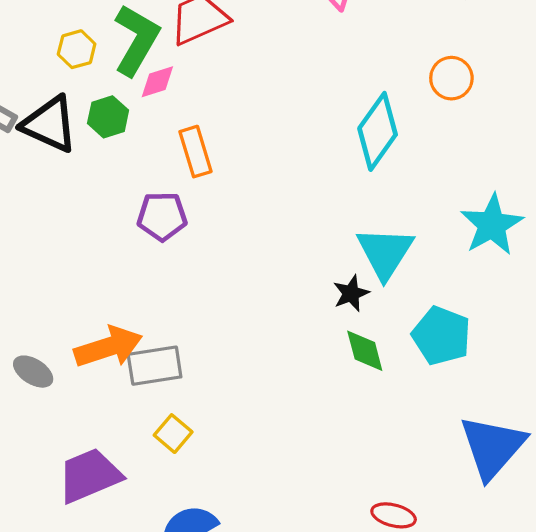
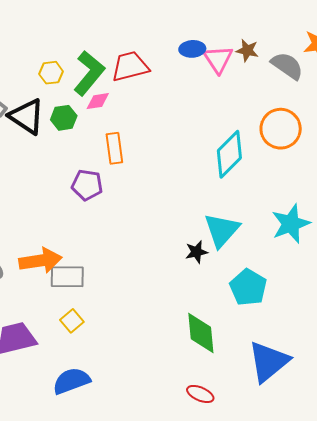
orange circle: (451, 78) -> (281, 129), size x1.5
green diamond: (365, 351) -> (201, 333), moved, size x1.4

